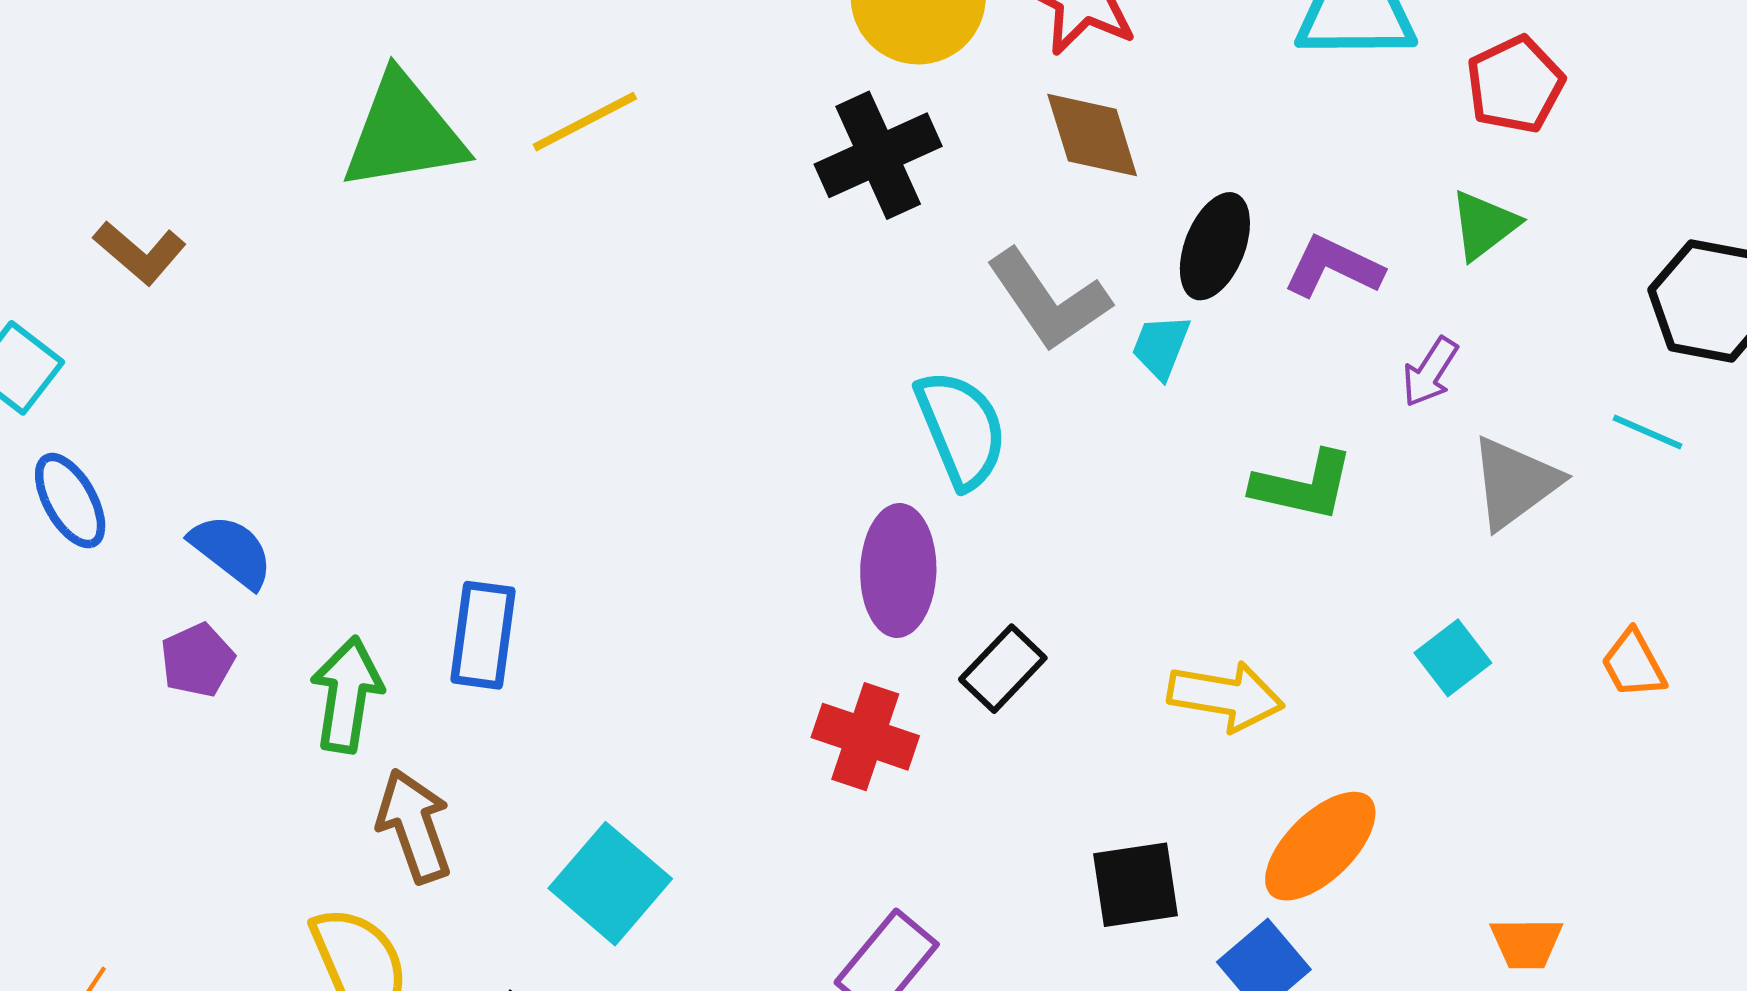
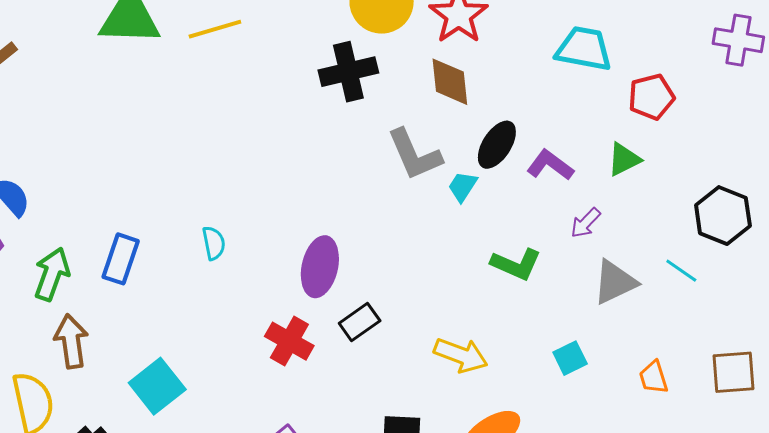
cyan semicircle: (961, 429) -> (214, 243), moved, size x0.6

